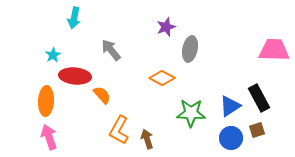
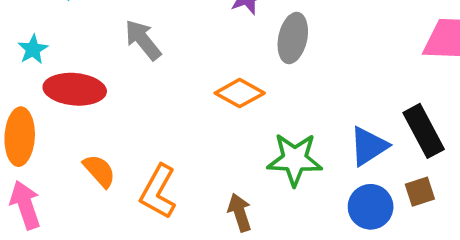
orange semicircle: (102, 95) -> (99, 171), moved
brown arrow: (147, 139) -> (240, 213), moved

